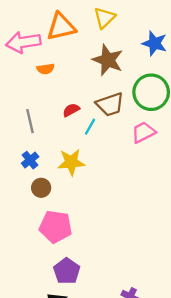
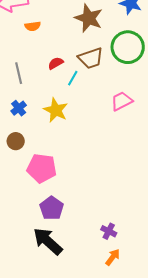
pink trapezoid: (143, 132) -> (122, 101), moved
yellow star: (71, 162) -> (56, 110), turned 30
brown circle: (41, 188) -> (16, 141), moved

